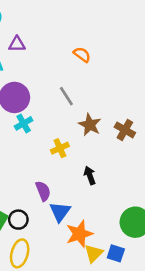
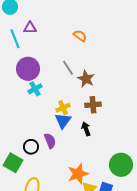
brown star: (90, 125) -> (86, 79), moved
brown cross: (125, 130) -> (93, 105), moved, turned -35
blue triangle: (60, 212) -> (63, 121), moved
black circle: (18, 220) -> (31, 147), moved

